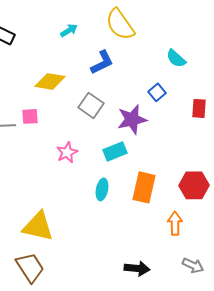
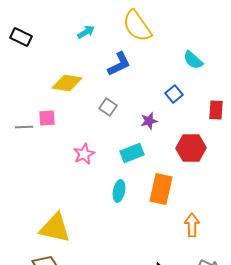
gray square: (91, 105) -> (108, 107), size x0.7
purple star: (132, 119) -> (149, 121), size x0.6
red hexagon: (194, 185) -> (191, 148), moved

